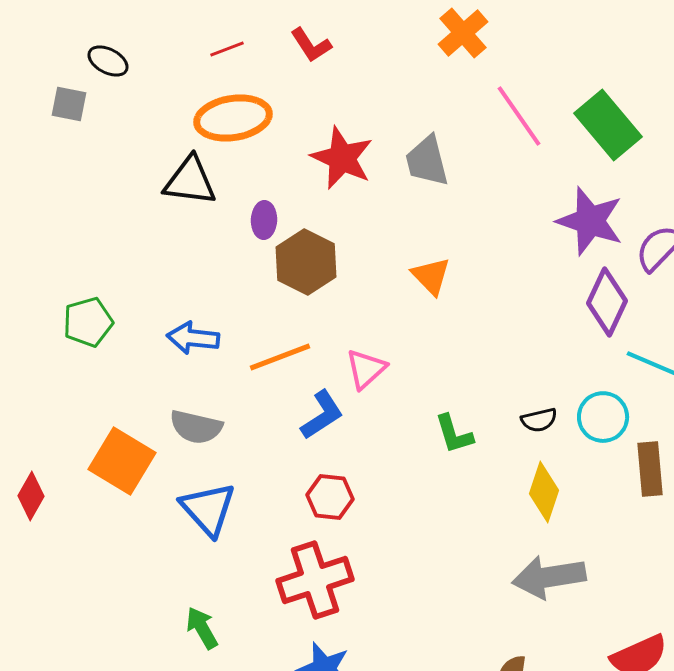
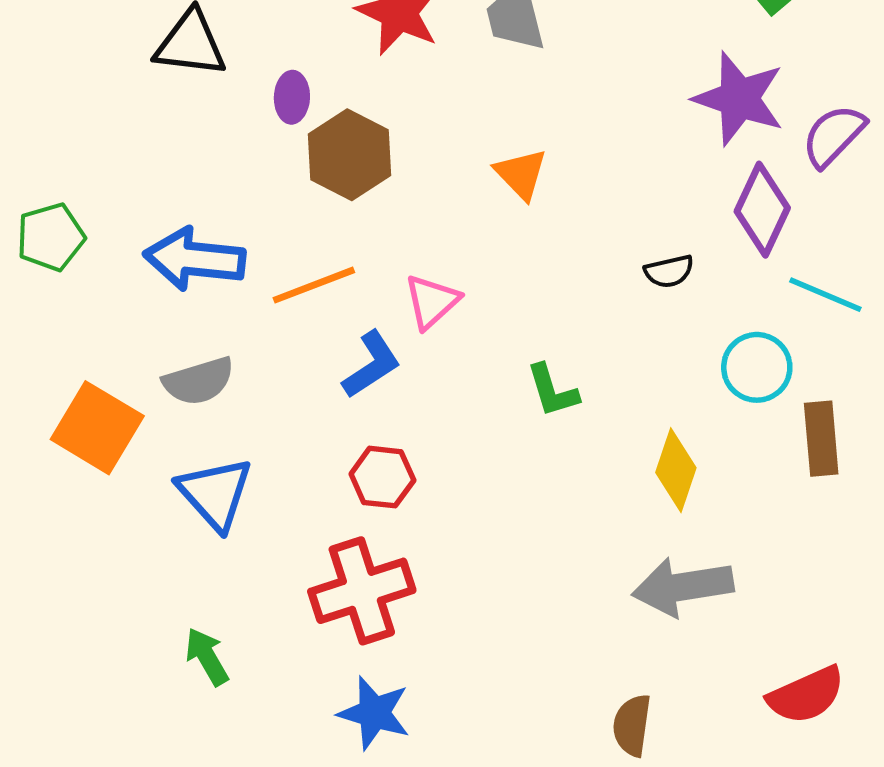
blue arrow: (193, 338) -> (195, 259), size x1.4
black semicircle: (539, 420) -> (669, 271), moved
gray semicircle: (196, 427) -> (199, 381), turned -30

